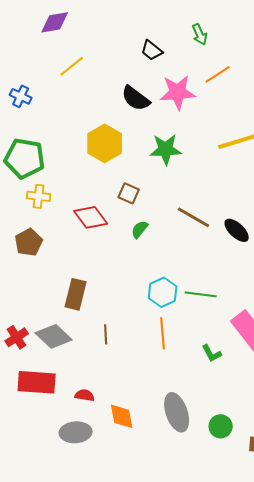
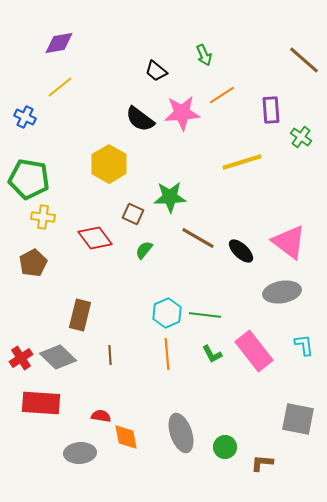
yellow line: (72, 66) -> (60, 87), moved
green star: (166, 149) -> (170, 197), moved
green L-shape: (212, 353) -> (212, 354), moved
red semicircle: (85, 395) -> (101, 416), moved

